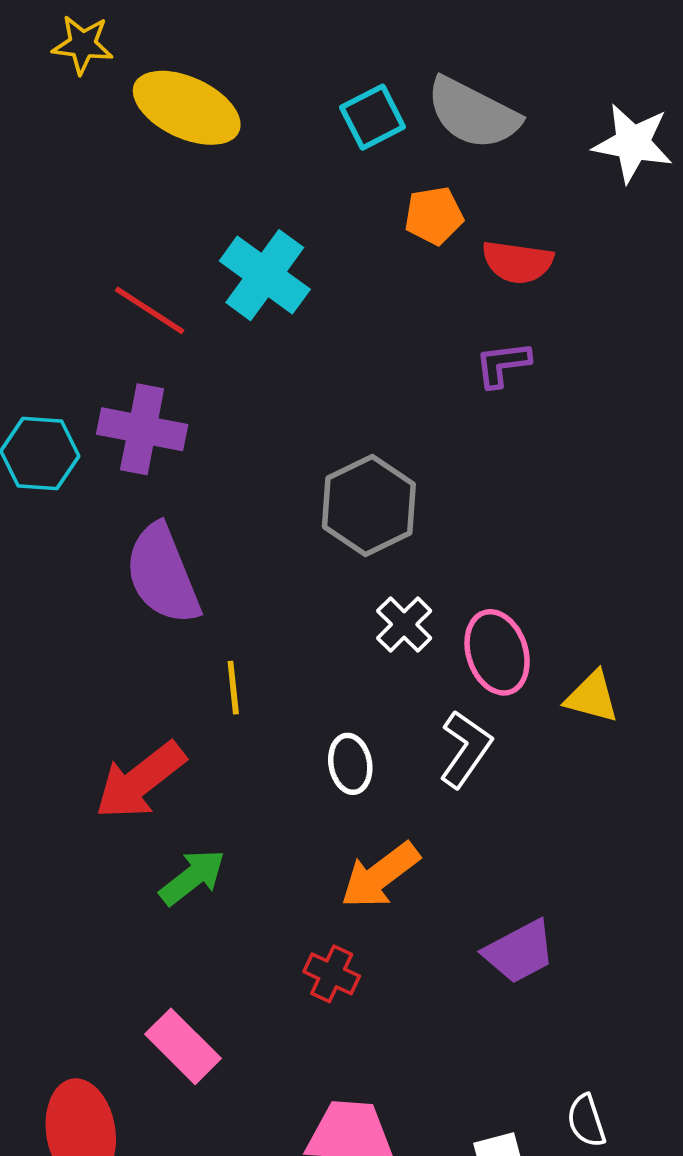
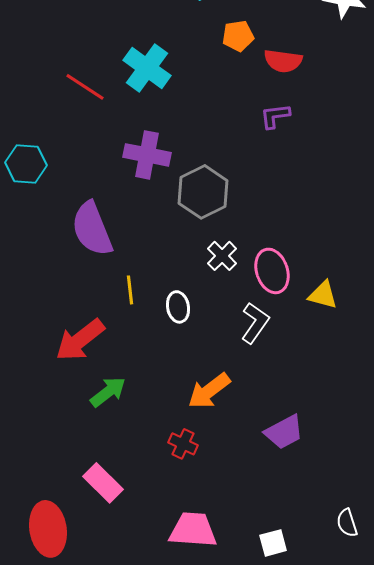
purple cross: (142, 429) -> (147, 155), moved
white ellipse: (350, 764) -> (178, 307), moved
white semicircle: (586, 1121) -> (347, 523), moved

